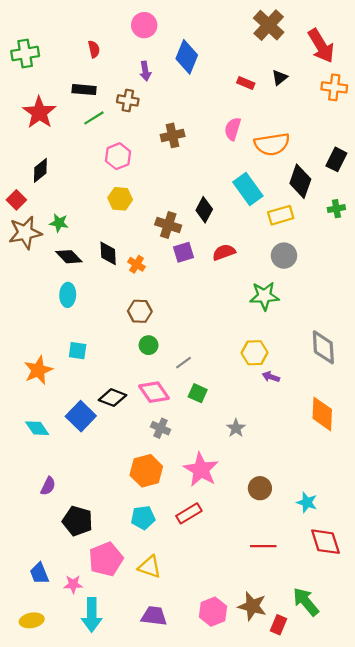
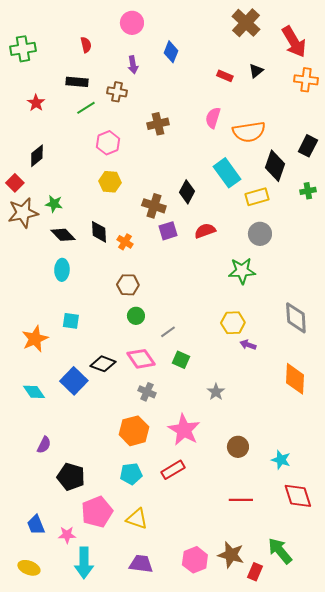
blue diamond: (187, 57) -> (171, 52), size x0.7
red star: (39, 112) -> (36, 103), size x0.6
yellow ellipse: (32, 620) -> (29, 568), turned 30

